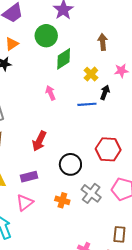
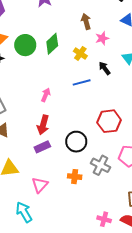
green circle: (46, 36) -> (25, 45), moved
pink star: (121, 71) -> (102, 38), moved
black arrow: (105, 92) -> (104, 68), moved, turned -48
pink arrow: (50, 93) -> (46, 95), moved, turned 56
purple rectangle: (29, 177) -> (42, 147), moved

